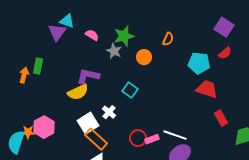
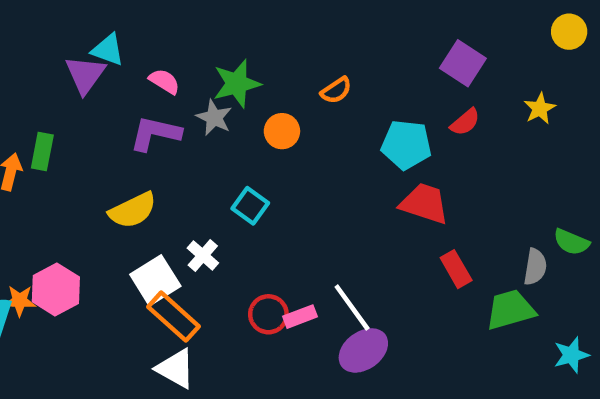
orange semicircle: (168, 39) -> (336, 90), turned 32
purple L-shape: (88, 76) -> (155, 133), moved
white line: (175, 135) -> (352, 307), turned 35

